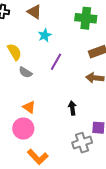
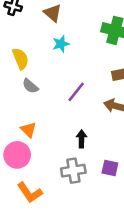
purple line: (56, 62) -> (76, 92), moved
gray cross: (82, 143) -> (73, 171), moved

